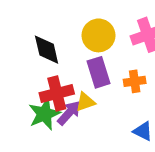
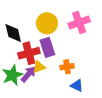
orange cross: (135, 81) -> (67, 67), moved
red cross: (57, 93) -> (29, 53), moved

